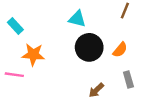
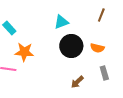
cyan triangle: (77, 19) -> (61, 22), turned -35
orange semicircle: (120, 50) -> (97, 48), turned 64

